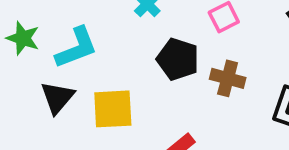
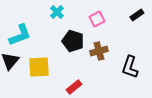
brown cross: (228, 78) -> (99, 51), turned -30

